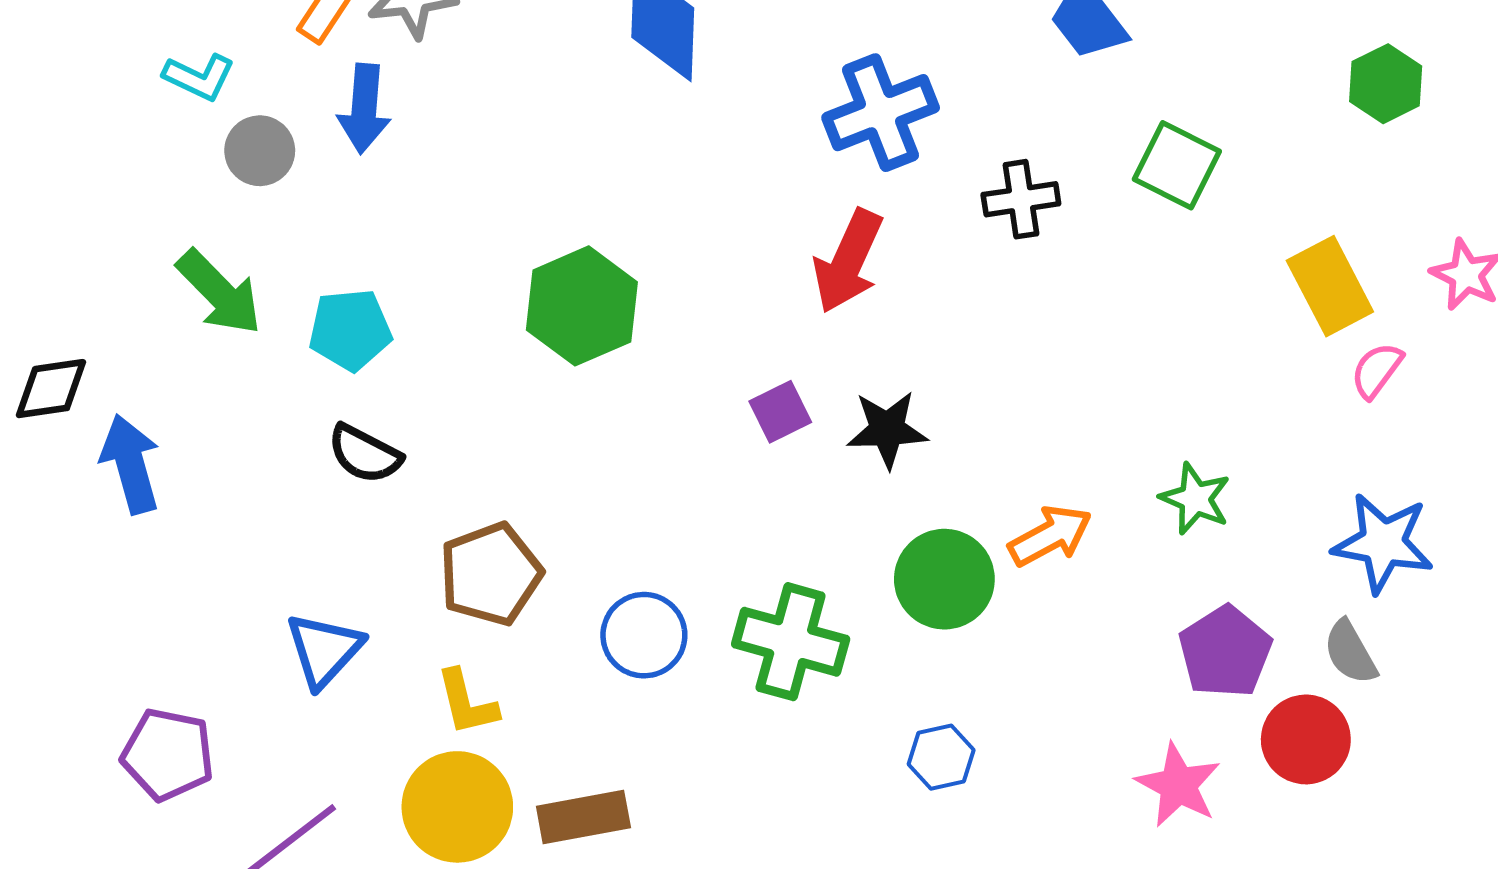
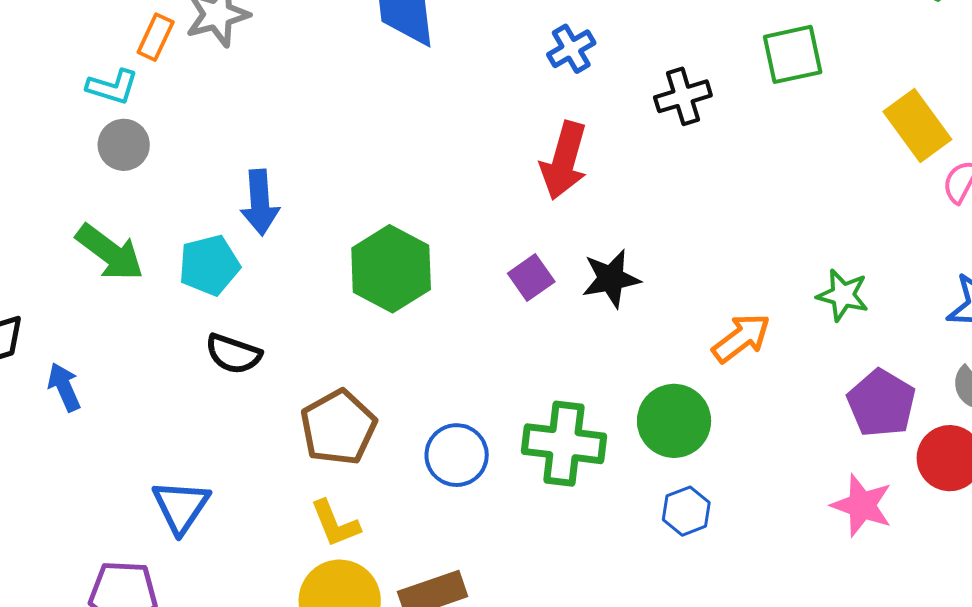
cyan L-shape: (199, 77) -> (112, 87), moved
blue arrow: (364, 109) -> (260, 202), moved
blue cross: (881, 113) -> (571, 49), size x0.6
green square: (1177, 165) -> (793, 54), turned -30
green hexagon: (582, 306) -> (391, 269), moved
blue arrow: (131, 464) -> (64, 387), size x0.7
green circle: (944, 579) -> (674, 421), moved
blue triangle: (324, 650) -> (181, 507), moved

